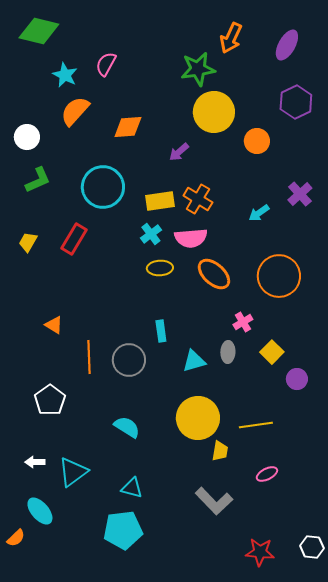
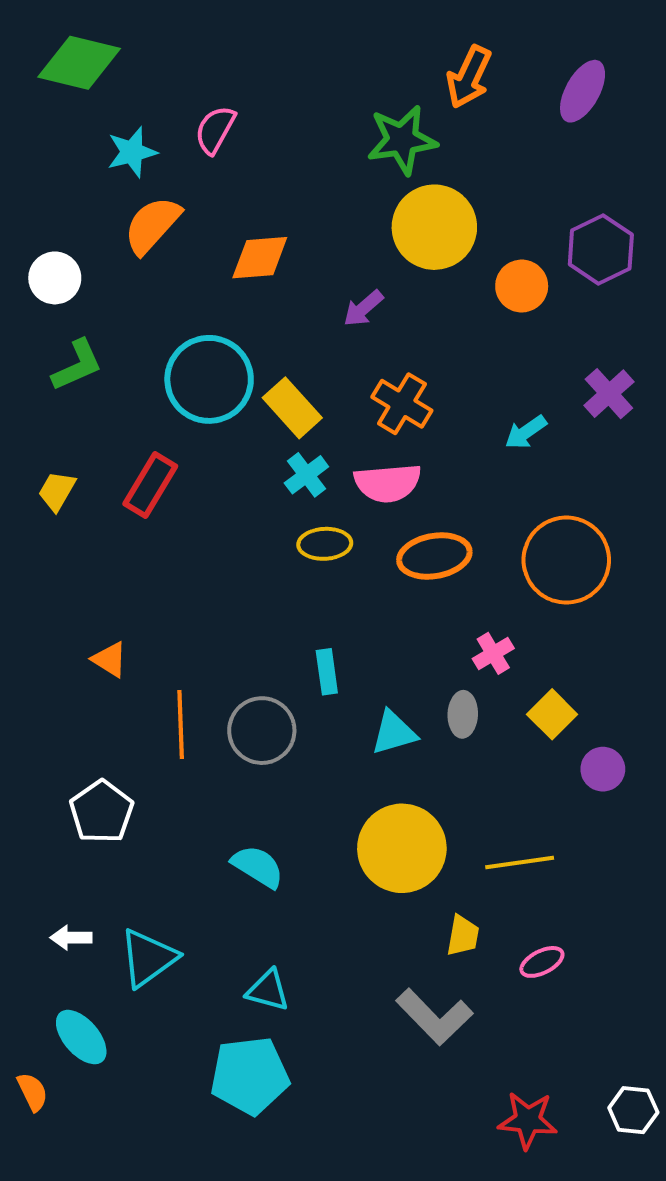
cyan star: (65, 75) -> (132, 152), turned 30
purple hexagon: (296, 102) -> (601, 249), moved
yellow rectangle: (160, 201) -> (292, 408), moved, turned 56
orange ellipse: (214, 274) -> (434, 556), turned -52
yellow trapezoid: (220, 451) -> (463, 936), moved
orange semicircle: (16, 538) -> (32, 1092), turned -72

